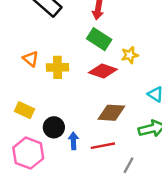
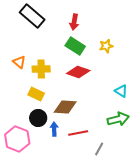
yellow star: (130, 55) -> (106, 46), moved
yellow rectangle: (24, 110) -> (36, 94), moved
brown diamond: (111, 113) -> (65, 107), moved

